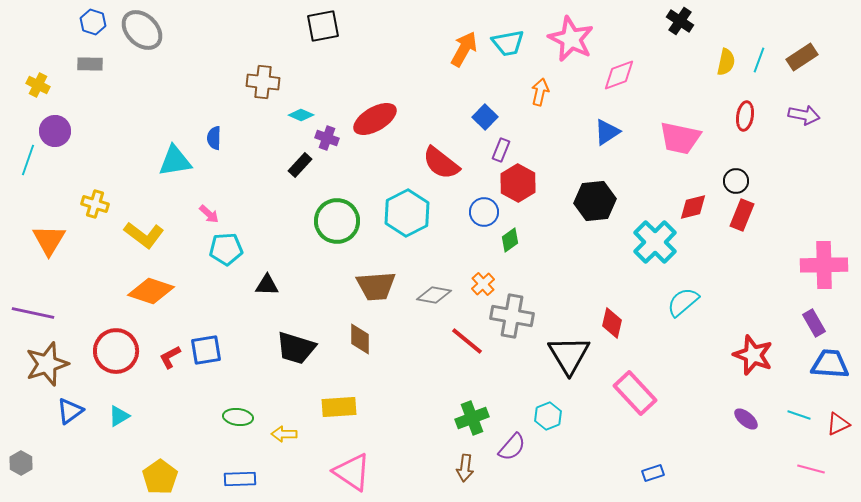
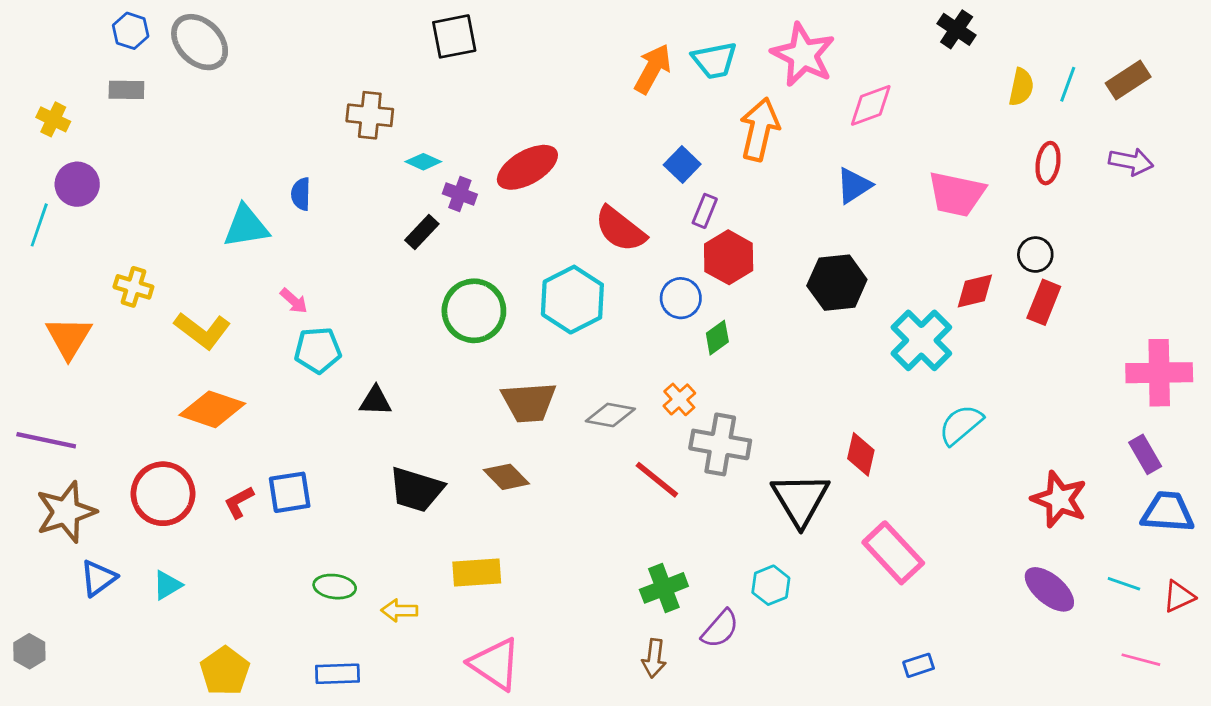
orange arrow: (540, 92) -> (760, 129), size x1.6
brown diamond: (360, 339) -> (506, 477), turned -44
purple ellipse: (746, 419) -> (1049, 589), size x1.5

